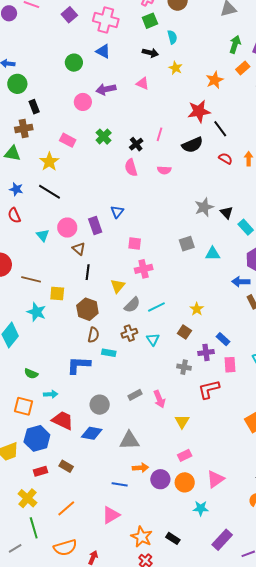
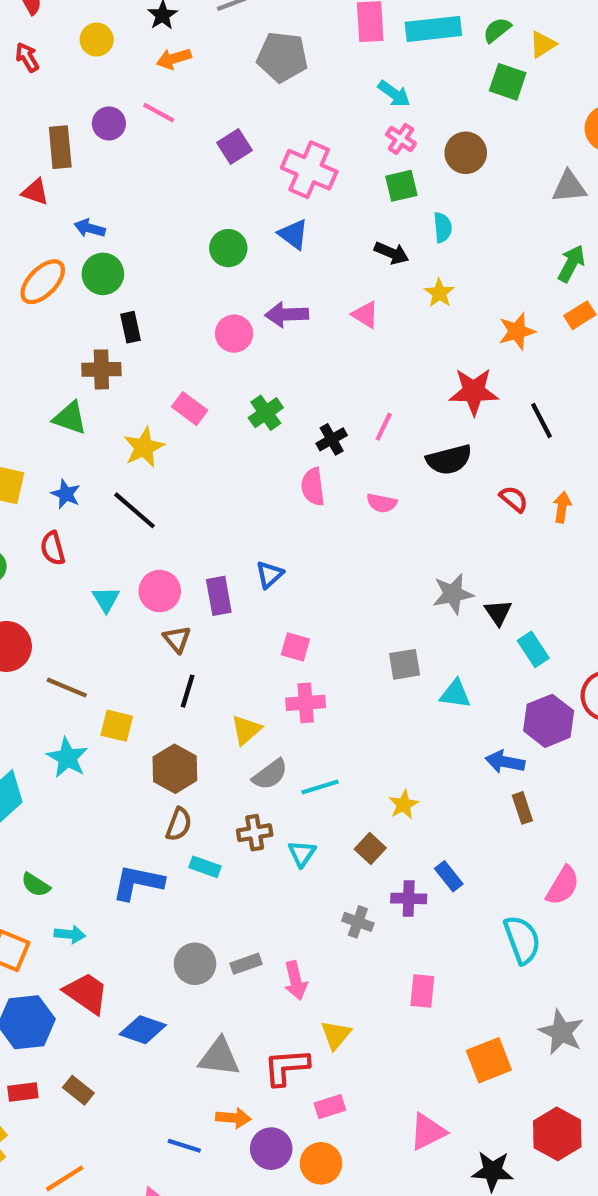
black line: (220, 129) -> (541, 420), moved
pink rectangle: (230, 365) -> (422, 991), moved
red L-shape: (209, 389) -> (286, 1067), moved
gray circle: (100, 405) -> (195, 964), moved
pink triangle: (216, 479) -> (428, 1132), moved

